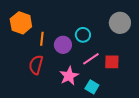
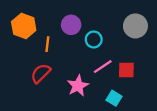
purple circle: (63, 45) -> (71, 25), moved
red semicircle: (36, 65) -> (41, 73), turned 30
cyan square: (92, 87) -> (114, 98), moved

